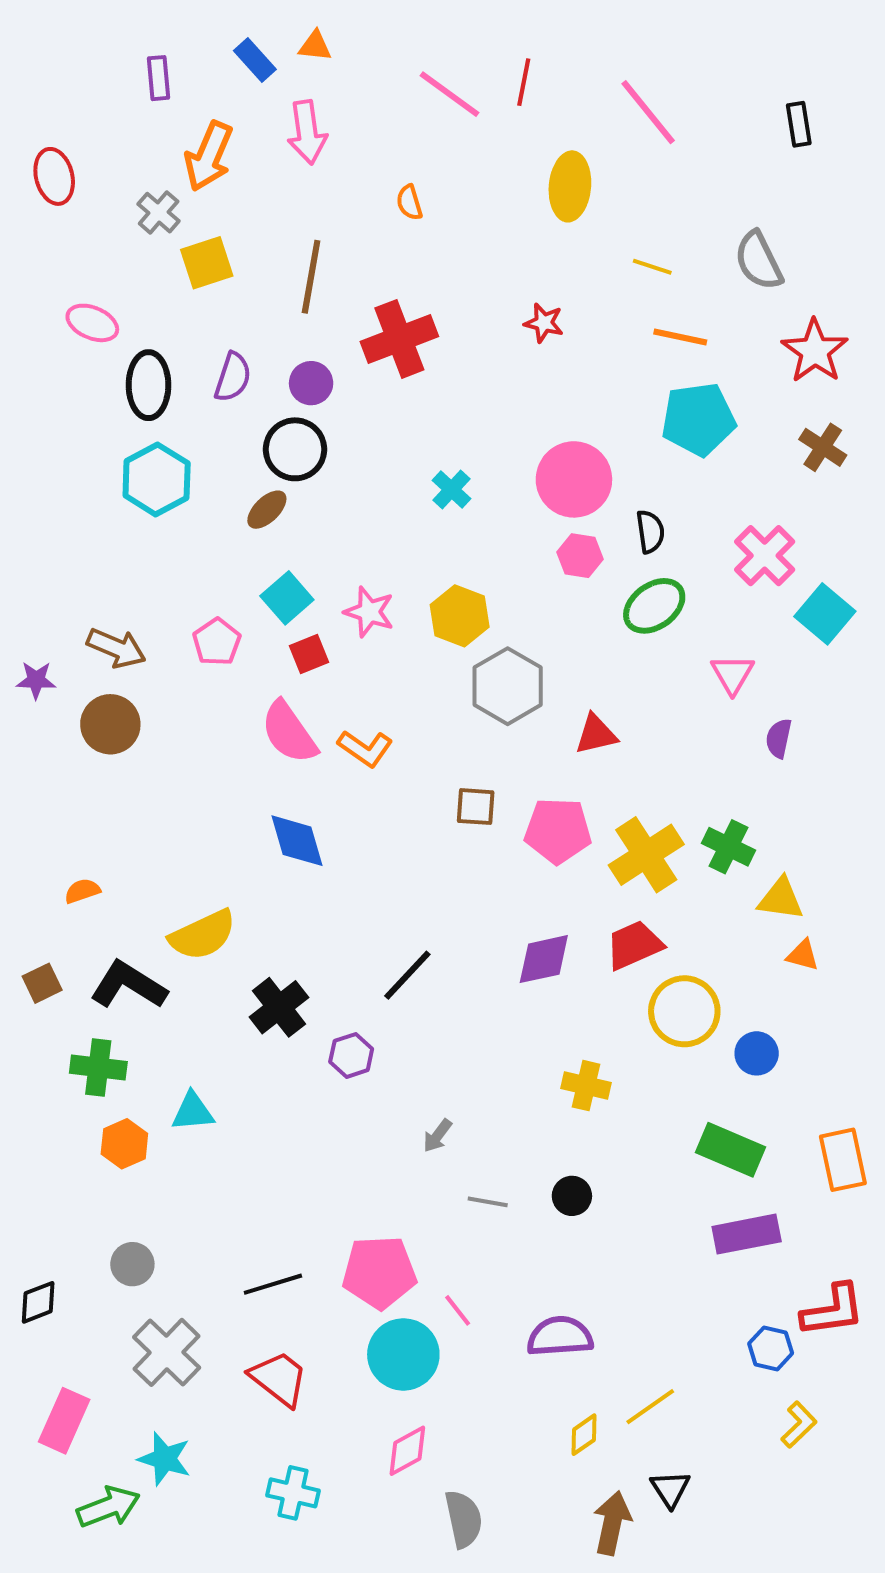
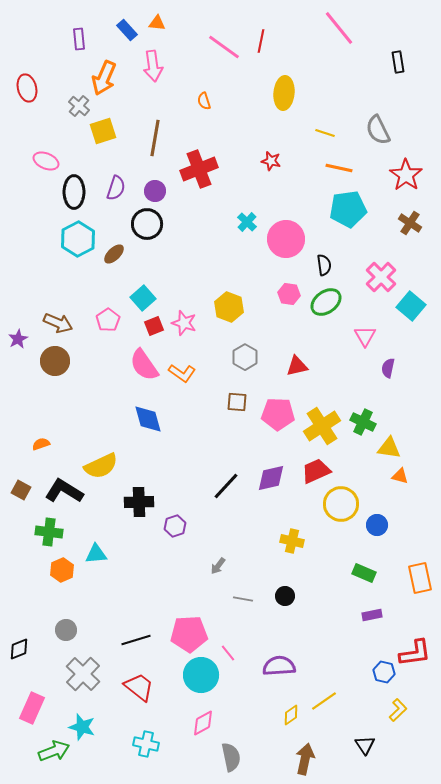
pink line: (648, 112) -> (339, 28), moved
cyan cross: (452, 489) -> (247, 222), moved
brown ellipse: (267, 510) -> (114, 254), moved
pink hexagon: (580, 556) -> (289, 294), moved
pink star: (369, 612) -> (184, 323), moved
purple star: (36, 680) -> (18, 339), turned -30
gray hexagon: (508, 686) -> (245, 357), moved, size x0.7
black line: (407, 975) -> (226, 486), moved
brown square: (42, 983) -> (21, 490), turned -36
black cross: (279, 1007) -> (139, 502), turned 36
green rectangle: (730, 1150) -> (364, 573), size x0.7
purple rectangle: (747, 1234) -> (372, 615), size x0.6
black triangle: (670, 1489) -> (365, 745), moved

